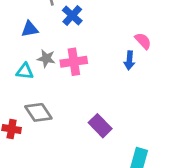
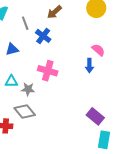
gray star: (46, 58) -> (28, 89), moved
pink cross: (74, 62) -> (48, 71), turned 30
purple rectangle: (100, 126) -> (95, 116), moved

